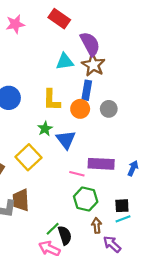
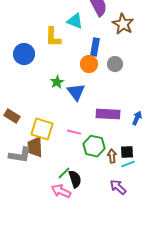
cyan triangle: (65, 62) -> (75, 21), turned 30
brown star: (93, 65) -> (123, 24), moved
yellow L-shape: (52, 100) -> (53, 37), moved
yellow square: (28, 157) -> (42, 129), moved, turned -30
pink line: (77, 174) -> (74, 132), moved
brown arrow: (97, 225) -> (112, 156), moved

